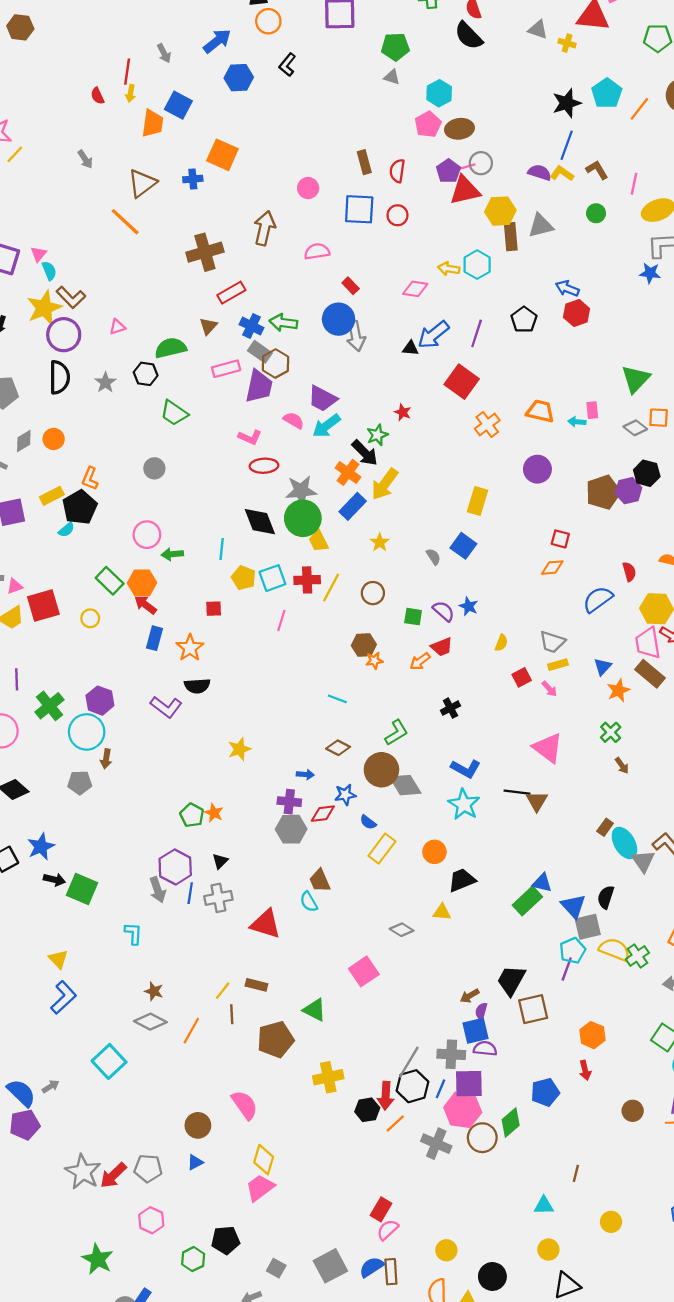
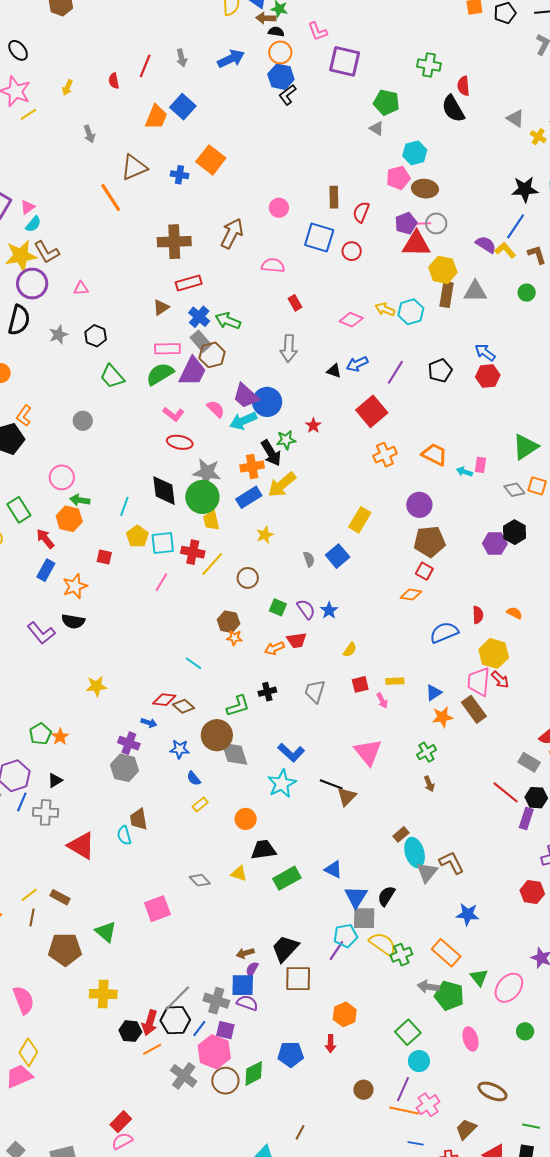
blue hexagon: (239, 78) -> (281, 77), moved
yellow arrow: (131, 93) -> (67, 88), moved
cyan semicircle: (49, 271) -> (33, 224), turned 48
blue circle: (339, 319) -> (267, 402), moved
blue arrow: (433, 335) -> (357, 364), size x0.7
green semicircle: (171, 348) -> (160, 374), moved, turned -32
orange cross: (348, 472) -> (252, 466), turned 30
brown pentagon: (603, 492) -> (429, 542), moved
orange hexagon: (142, 583) -> (69, 519), moved
gray trapezoid: (552, 642) -> (315, 691), moved, turned 75
black cross: (450, 708) -> (267, 692), moved
red diamond: (323, 814) -> (164, 700), moved
yellow rectangle: (382, 849) -> (200, 805), size x0.6
green rectangle: (527, 901) -> (287, 878), moved
purple square: (469, 1084) -> (225, 1030), size x0.7

